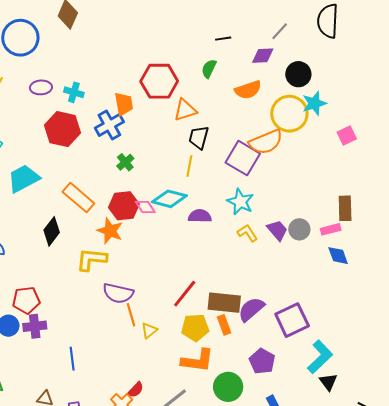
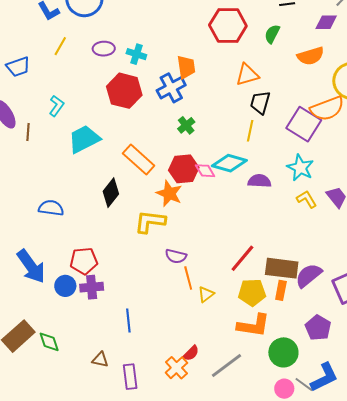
red hexagon: (159, 81) -> (228, 25), moved
purple semicircle: (118, 293) -> (176, 256), size x0.7
orange rectangle: (224, 325) -> (281, 290), turned 30

